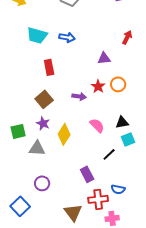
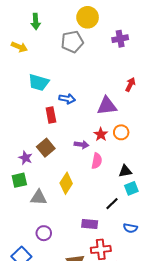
blue arrow: (67, 37) -> (67, 99), moved
purple triangle: (104, 58) -> (107, 106), size x1.5
purple star: (43, 123) -> (25, 158), moved
pink semicircle: (97, 125) -> (97, 161), moved, turned 56
purple rectangle: (87, 174) -> (90, 224), turned -56
blue semicircle: (118, 189) -> (130, 228), moved

